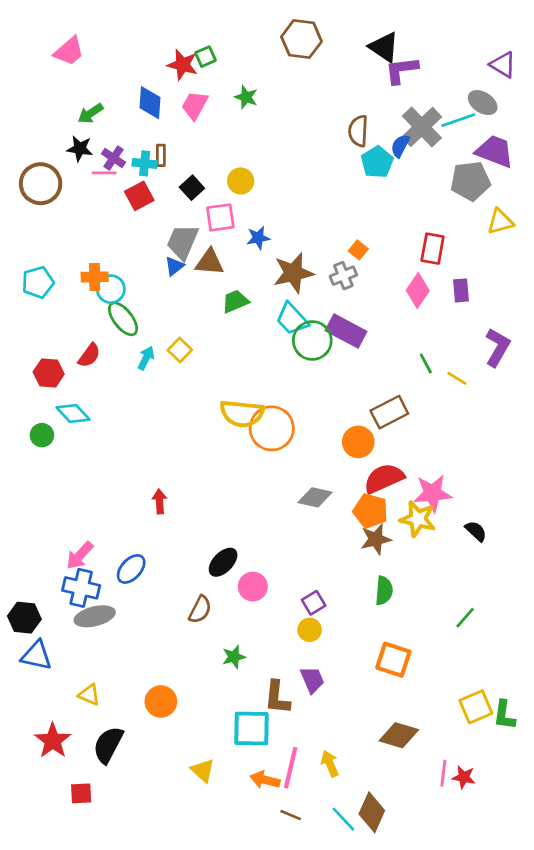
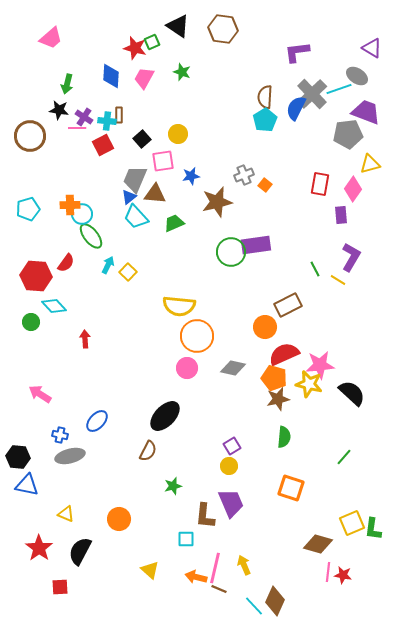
black triangle: (384, 47) -> (178, 26), moved
green arrow: (91, 113) -> (67, 84), turned -42
blue semicircle: (400, 146) -> (296, 108), size x1.4
cyan pentagon: (377, 162) -> (265, 120), moved
gray cross: (343, 276) -> (244, 175), moved
pink diamond: (418, 290) -> (353, 189), moved
cyan trapezoid: (292, 319) -> (136, 217), moved
purple rectangle: (346, 331) -> (256, 245), turned -36
purple L-shape: (497, 347) -> (351, 257), moved
yellow square: (180, 350) -> (128, 272), moved
red hexagon: (49, 373) -> (36, 276), size x1.4
orange circle: (272, 428) -> (197, 336), moved
red arrow: (160, 501) -> (85, 339), moved
black semicircle: (476, 531) -> (352, 393), size x1.6
pink arrow: (80, 555) -> (40, 394), moved, turned 80
black ellipse: (223, 562) -> (165, 416), size x1.4
pink circle: (253, 587) -> (187, 368), moved
blue cross: (81, 588) -> (60, 435), size x0.6
purple trapezoid: (312, 680) -> (231, 503), size x1.4
cyan square: (251, 729) -> (186, 539), size x0.6
brown diamond: (399, 735) -> (318, 544), moved
brown line: (291, 815) -> (219, 589), moved

